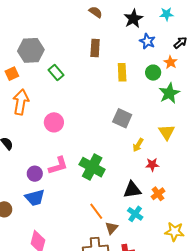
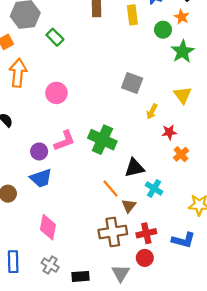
yellow rectangle: (122, 72) -> (132, 15), moved
black triangle: (132, 190) -> (134, 168), moved
orange cross: (158, 194) -> (181, 154), moved

